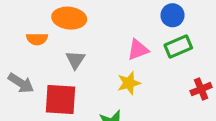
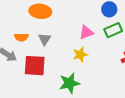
orange semicircle: (37, 39) -> (21, 37), moved

